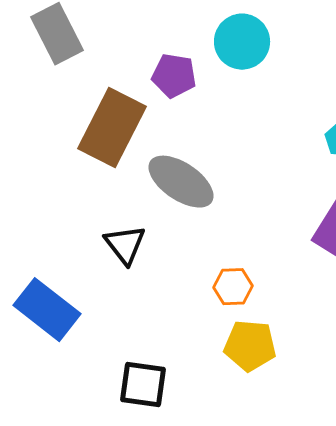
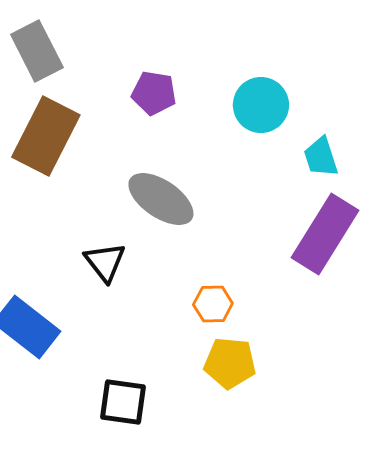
cyan circle: (242, 42) -> (261, 105), moved
brown rectangle: (112, 128) -> (46, 136), moved

